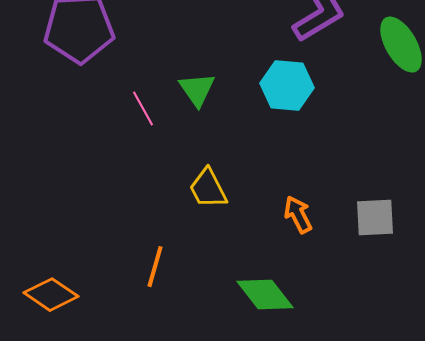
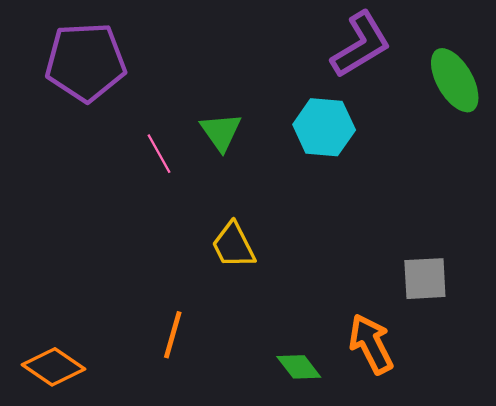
orange arrow: (298, 215) -> (371, 344), moved, size x1.4
green diamond: (265, 295) -> (299, 367), size x0.7

